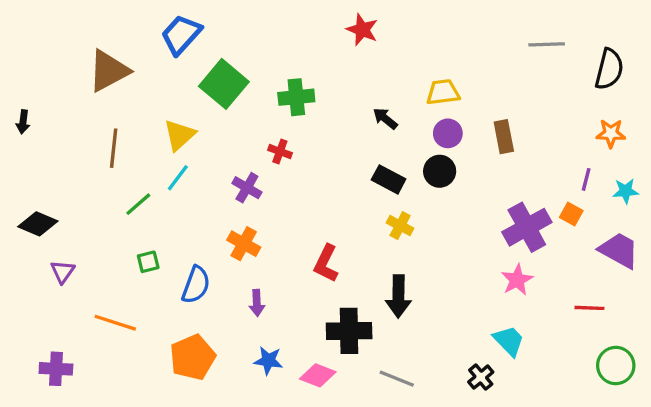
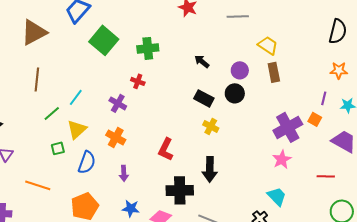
gray line: (547, 44) -> (238, 16), moved
yellow trapezoid: (443, 92) -> (268, 45), moved, turned 40
yellow triangle: (179, 135) -> (77, 129), moved

